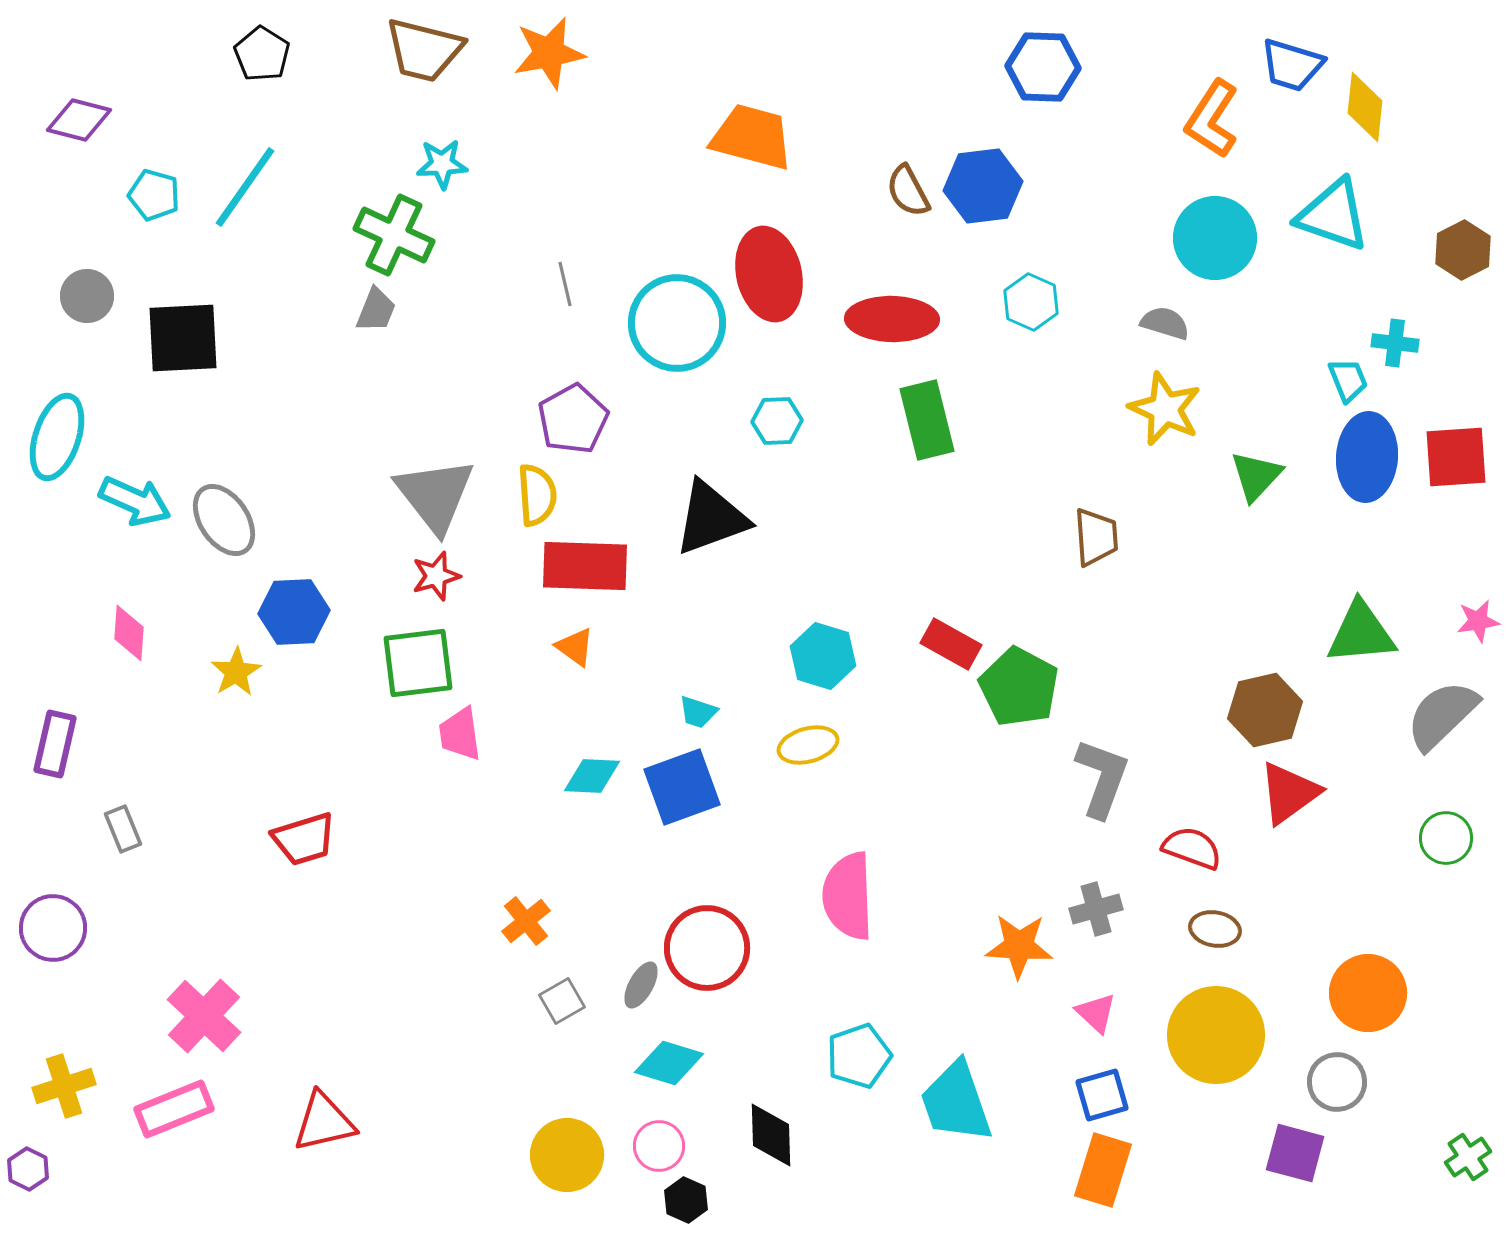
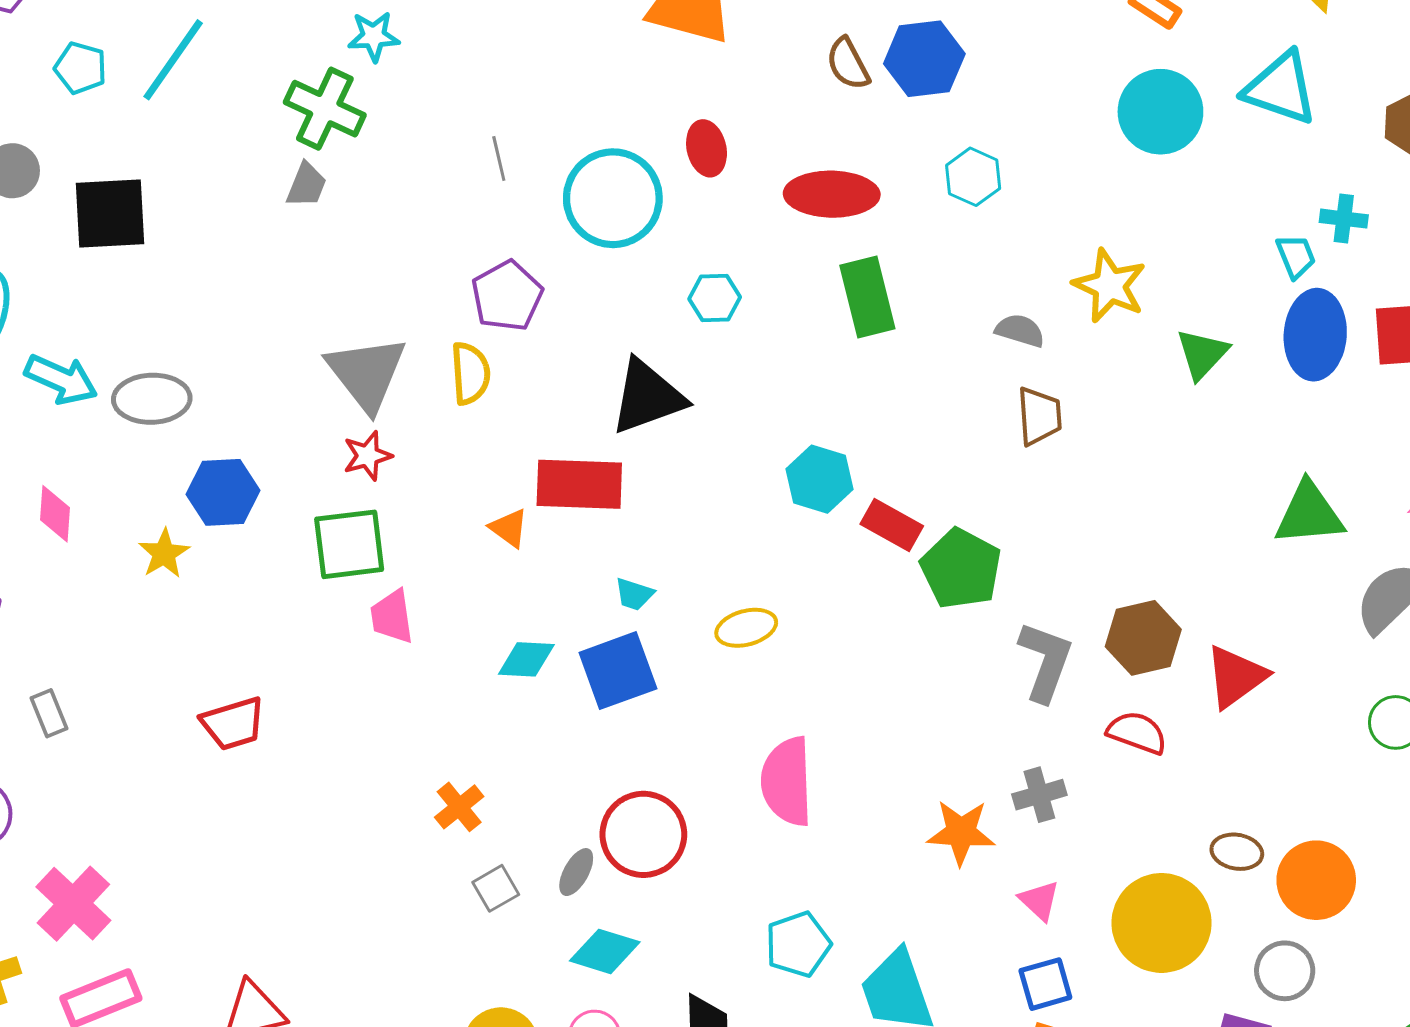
red ellipse: (769, 274) -> (707, 148), size x0.6
gray semicircle: (1165, 323) -> (1020, 331), moved
gray ellipse: (224, 520) -> (152, 399), turned -58
red rectangle: (585, 566) -> (579, 484), moved
cyan hexagon: (823, 656) -> (819, 479), moved
brown hexagon: (1265, 710) -> (1143, 638), moved
brown ellipse: (1215, 929) -> (1237, 852), moved
pink cross: (204, 1016) -> (73, 904), moved

